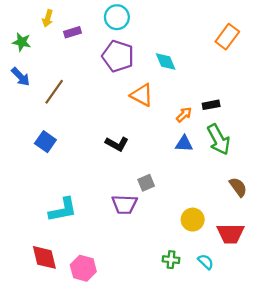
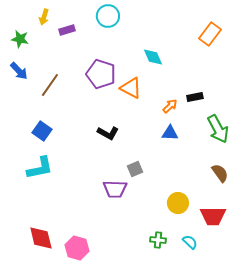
purple pentagon: (118, 56) -> (101, 74), moved
green arrow: (219, 139) -> (218, 129), moved
cyan L-shape: (63, 210) -> (40, 168), moved

